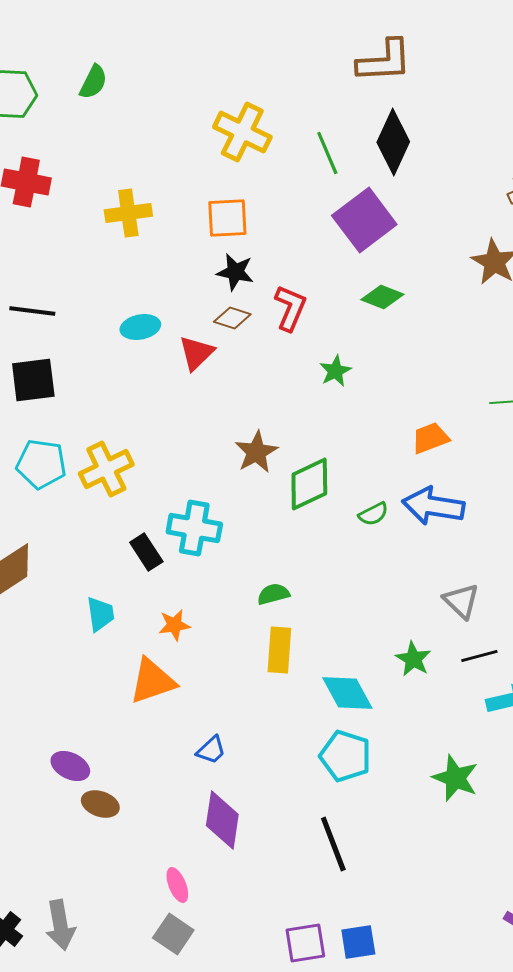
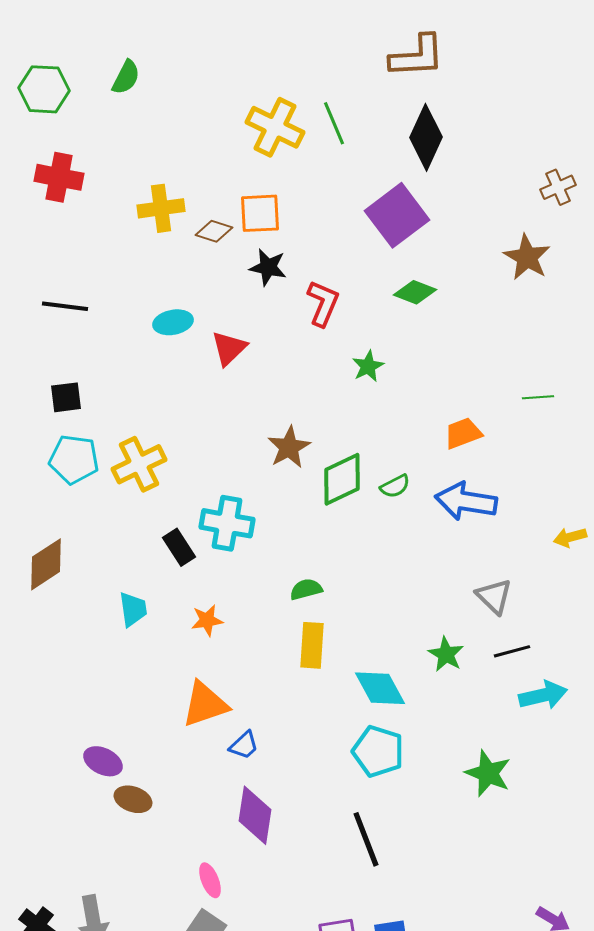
green line: (327, 153) -> (334, 123), moved
brown diamond: (232, 318) -> (214, 231), moved
black square: (33, 380) -> (66, 397), moved, size x0.7
green semicircle: (373, 514) -> (395, 486), moved
orange triangle: (152, 681) -> (205, 704), moved

